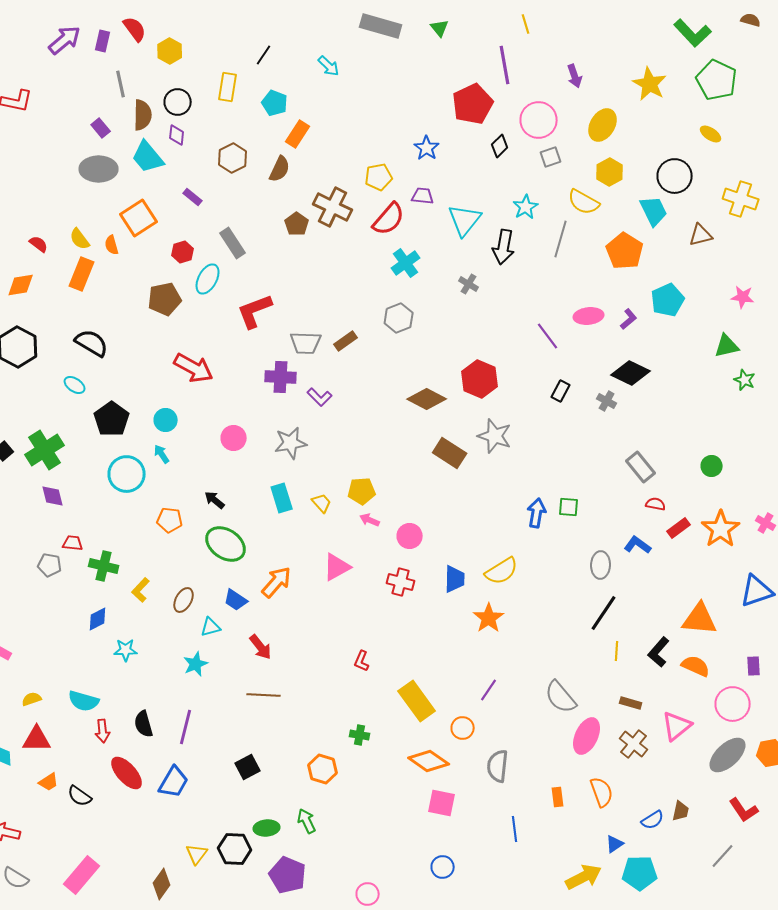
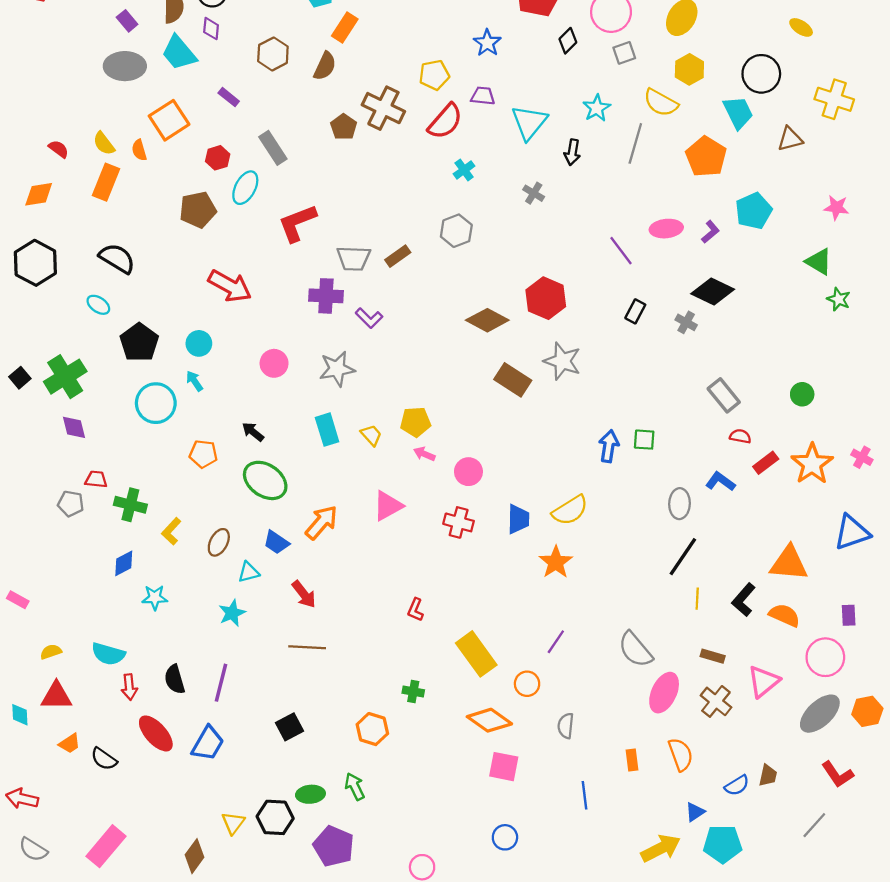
black arrow: (504, 247) -> (572, 152), size x0.7
cyan cross: (406, 263) -> (464, 170), size x0.7
green triangle: (727, 346) -> (819, 262), turned 44
gray semicircle: (498, 766) -> (566, 726), size x0.7

